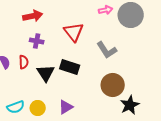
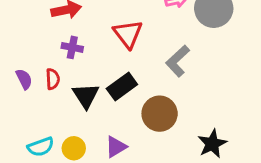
gray L-shape: (107, 50) -> (178, 61), turned 80
black rectangle: (70, 67) -> (122, 87), turned -54
brown circle: (113, 85) -> (160, 114), moved

